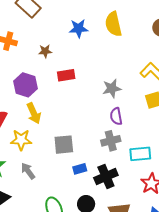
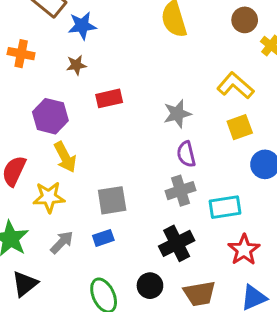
blue star: (79, 28) -> (82, 26), moved
blue rectangle: (80, 169) -> (103, 238), moved
gray arrow: (28, 171) -> (62, 242), turned 84

